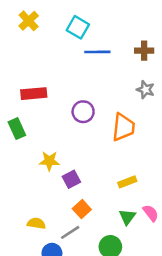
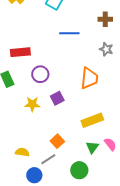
blue line: (97, 52) -> (69, 33), moved
purple circle: (83, 112) -> (40, 74), moved
purple square: (71, 179) -> (57, 98), moved
yellow rectangle: (127, 182) -> (92, 120), size x1.5

